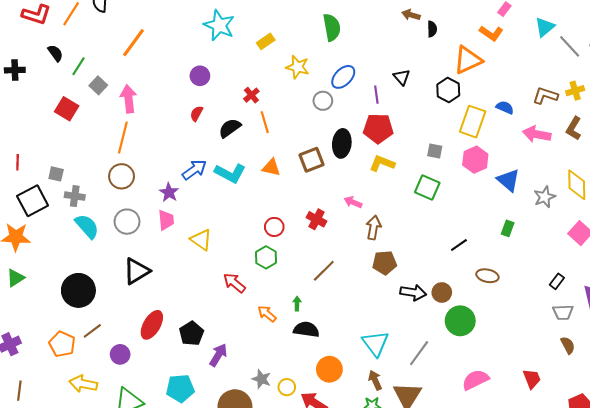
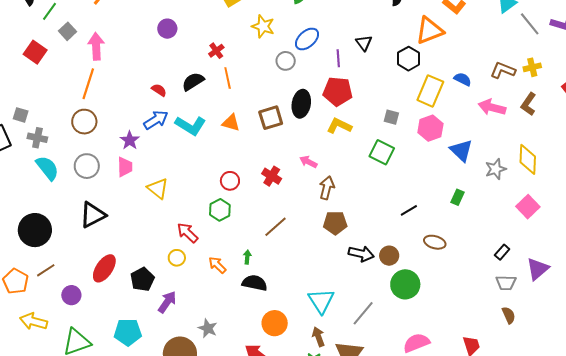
red semicircle: (197, 114) -> (159, 90), moved, turned 91
yellow circle: (287, 387) -> (177, 258), moved

